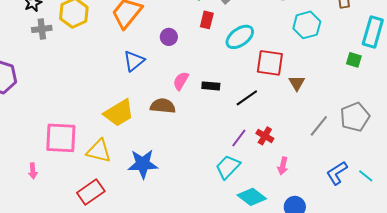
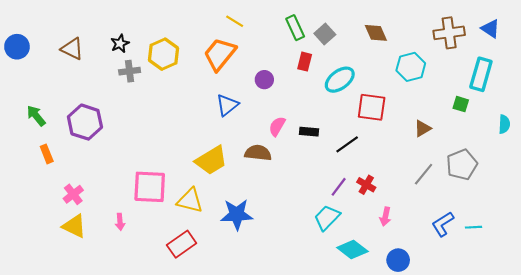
brown triangle: (297, 83) -> (423, 128), moved, turned 30
cyan line: (366, 176) -> (473, 227), turned -42

